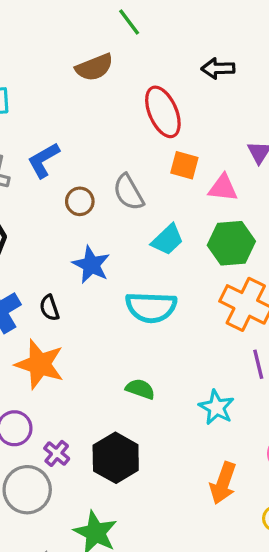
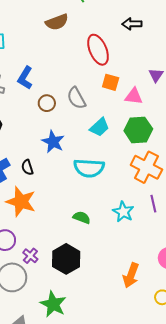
blue L-shape: (43, 160) -> (25, 78), turned -30
cyan star: (216, 407) -> (123, 212), moved

